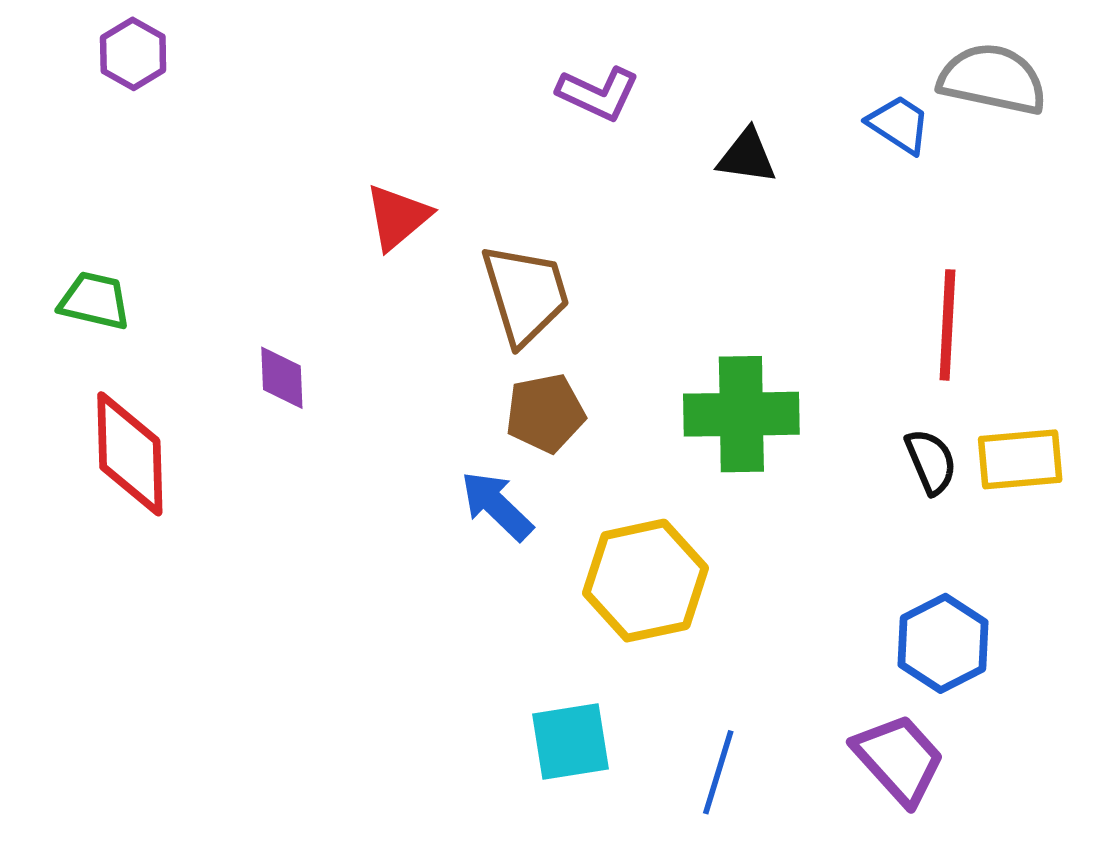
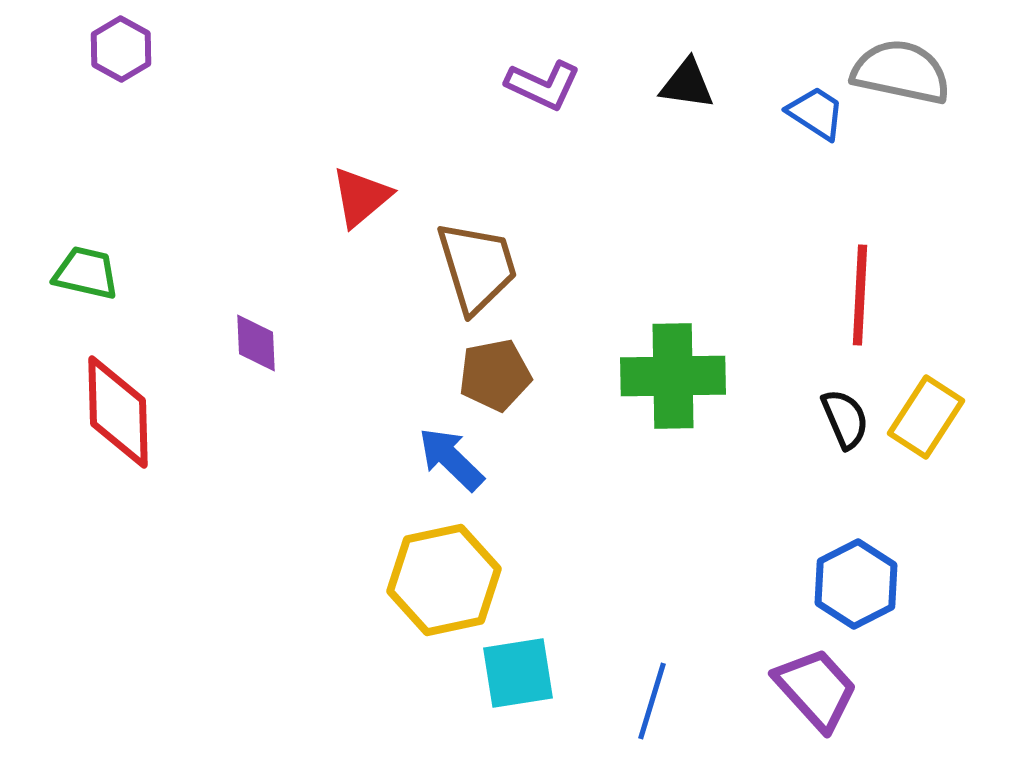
black triangle: (747, 156) -> (687, 84), moved
yellow rectangle: (1020, 459) -> (926, 417), turned -52
yellow hexagon: (645, 581) -> (444, 580), moved

